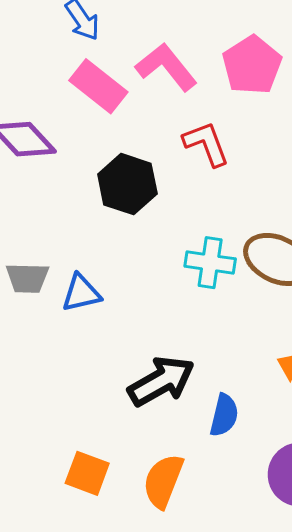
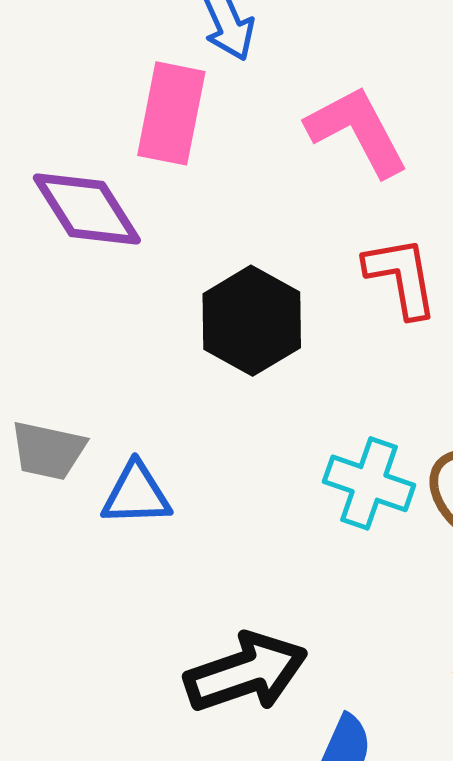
pink rectangle: (98, 86) -> (171, 113), moved, turned 52

